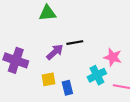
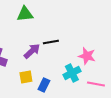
blue rectangle: (67, 88) -> (44, 85), turned 40

